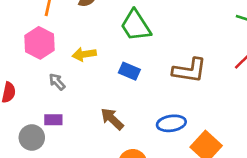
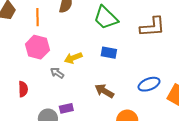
yellow arrow: (84, 54) -> (73, 58), moved
brown L-shape: (189, 70) -> (152, 27), moved
purple rectangle: (53, 120) -> (66, 108), moved

